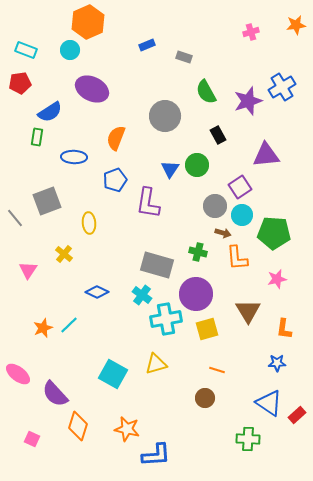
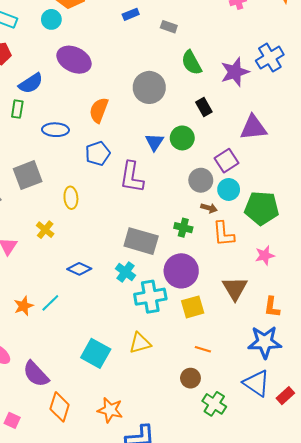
blue star: (277, 363) -> (265, 342), size x1.8
green cross: (248, 439) -> (214, 404), moved, turned 30

